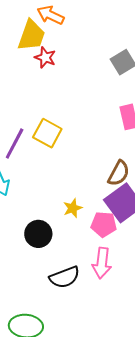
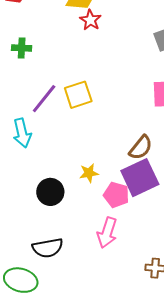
yellow square: (47, 133) -> (78, 95), turned 32
black semicircle: (65, 277) -> (48, 248), moved

